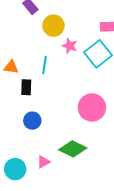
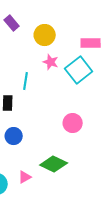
yellow circle: (54, 26) -> (45, 35), moved
pink circle: (92, 107) -> (73, 123), size x0.7

